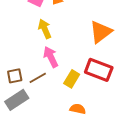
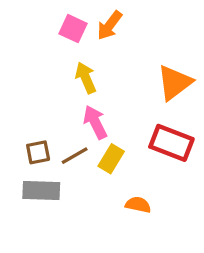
yellow rectangle: (72, 79) -> (111, 159), moved
gray rectangle: (17, 100) -> (41, 190), turned 35

